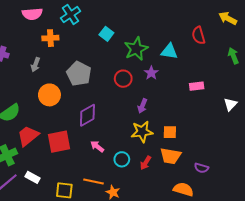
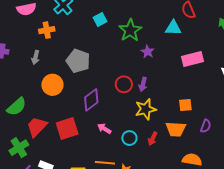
cyan square: (106, 34) -> (100, 19), turned 32
cyan triangle: (169, 51) -> (173, 28), moved
red circle: (123, 79) -> (124, 84), moved
pink rectangle: (197, 86) -> (193, 59), size x1.5
orange square: (170, 132) -> (185, 105), moved
purple semicircle: (201, 168) -> (206, 126), moved, turned -80

